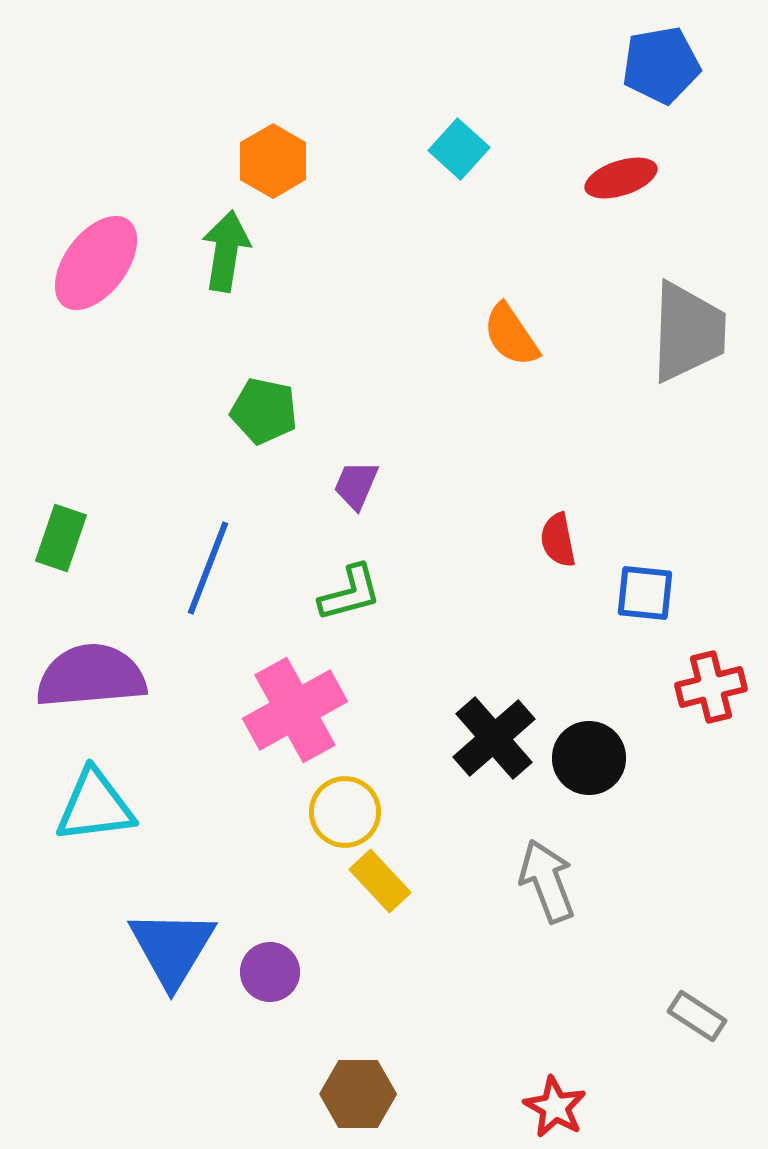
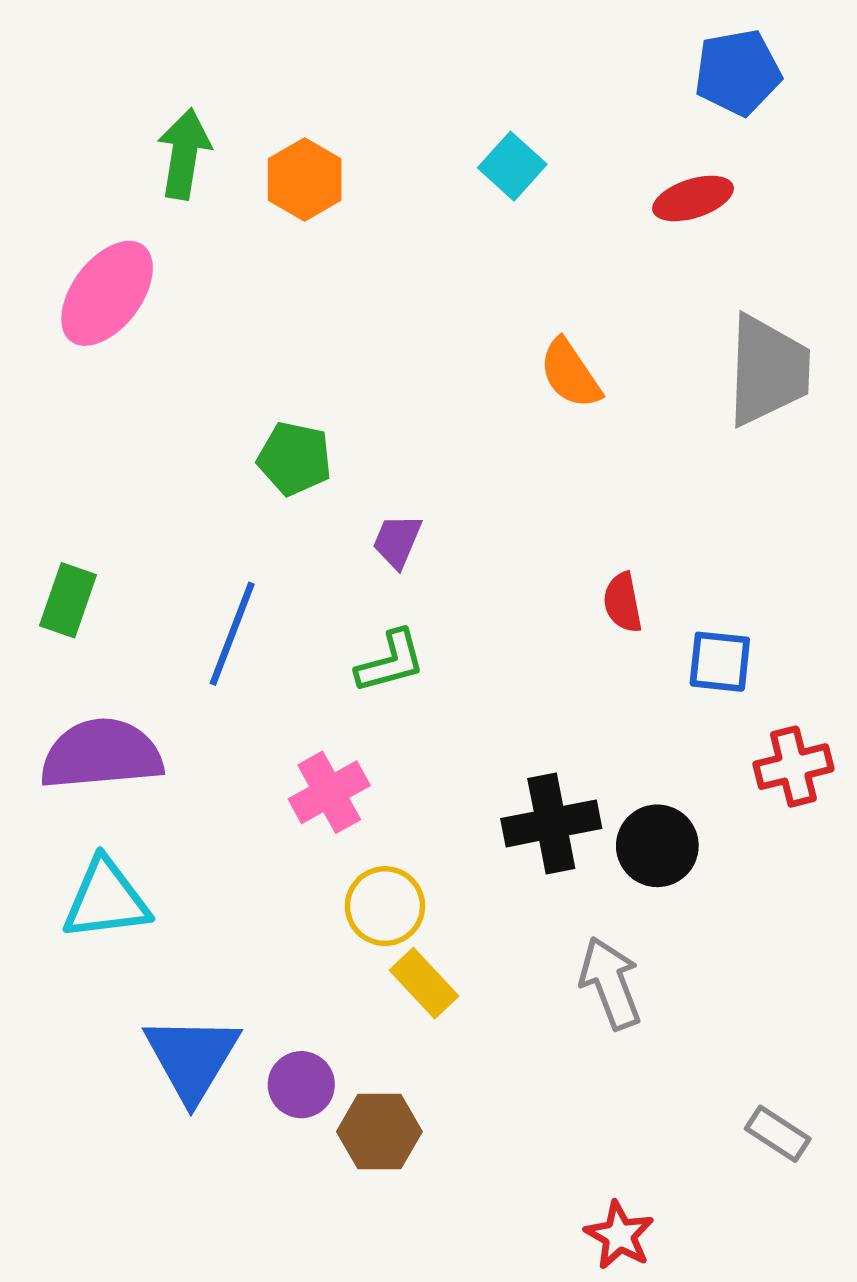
green arrow: (226, 251) -> (184, 154), moved
pink cross: (295, 710) -> (329, 792), size x0.7
black cross: (494, 738) -> (551, 823), turned 30
brown hexagon: (358, 1094) -> (379, 1132), moved

